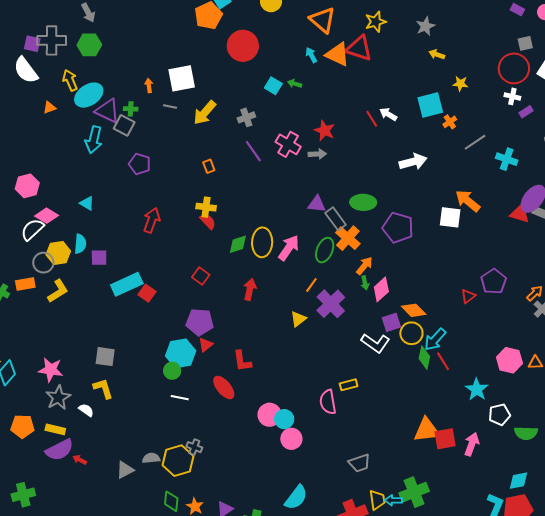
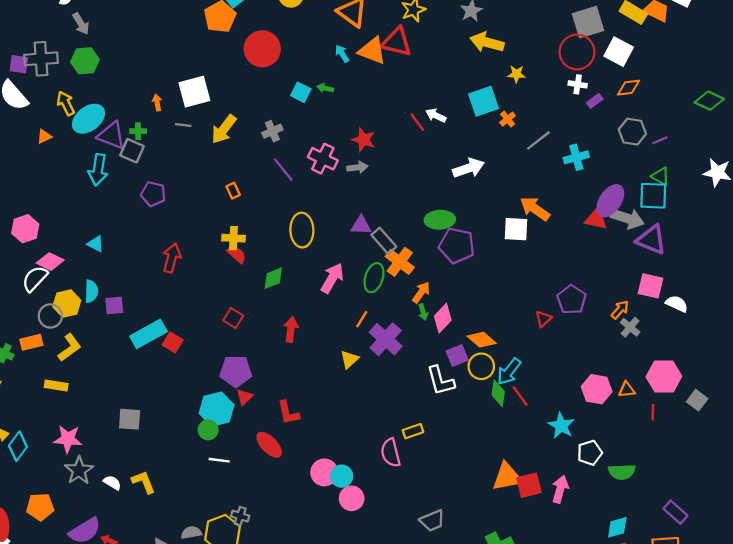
gray square: (525, 43) -> (588, 22), size x1.8
yellow arrow: (437, 54) -> (487, 42), size x1.8
cyan cross: (507, 159) -> (576, 157), turned -30
green ellipse: (363, 202) -> (440, 220), moved
yellow ellipse: (262, 242) -> (302, 230), moved
white L-shape: (375, 343) -> (440, 381), turned 44
yellow L-shape: (103, 389) -> (144, 482), moved
yellow rectangle: (55, 429) -> (56, 386), moved

